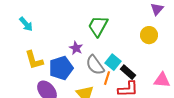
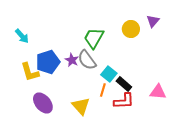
yellow circle: (149, 35) -> (131, 29), moved
gray semicircle: (95, 65) -> (87, 60), moved
blue pentagon: (61, 68) -> (48, 62), moved

